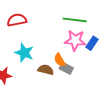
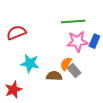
orange semicircle: (60, 60) -> (66, 64), turned 72
gray rectangle: (66, 68) -> (74, 71), turned 32

